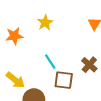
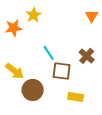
yellow star: (45, 23) -> (34, 15), moved

